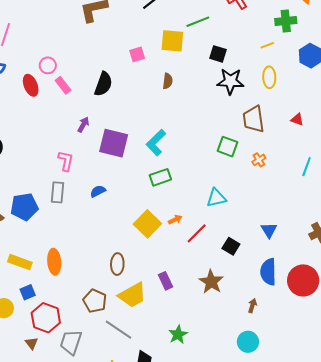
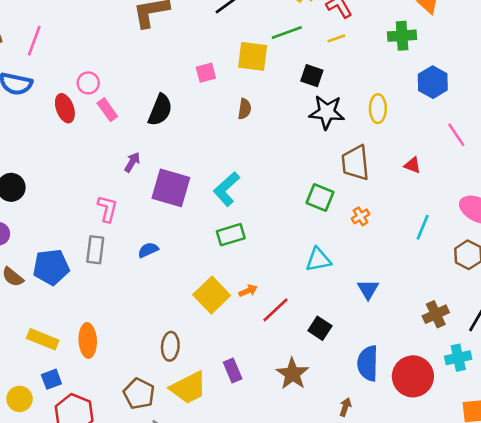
yellow line: (267, 45) -> (336, 38), moved
cyan triangle: (216, 198) -> (318, 260), moved
blue triangle: (269, 230) -> (368, 289), moved

